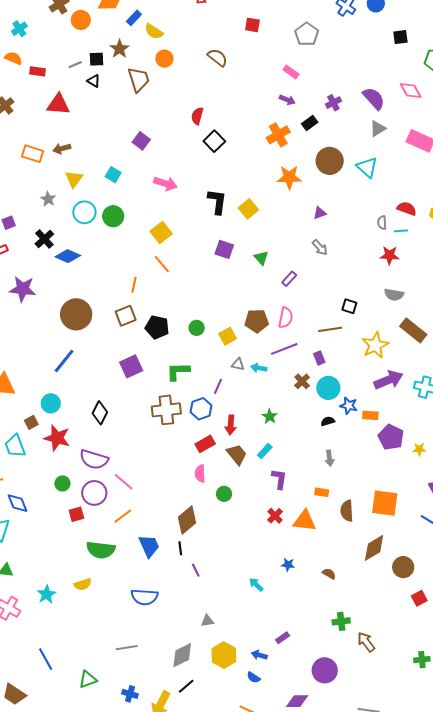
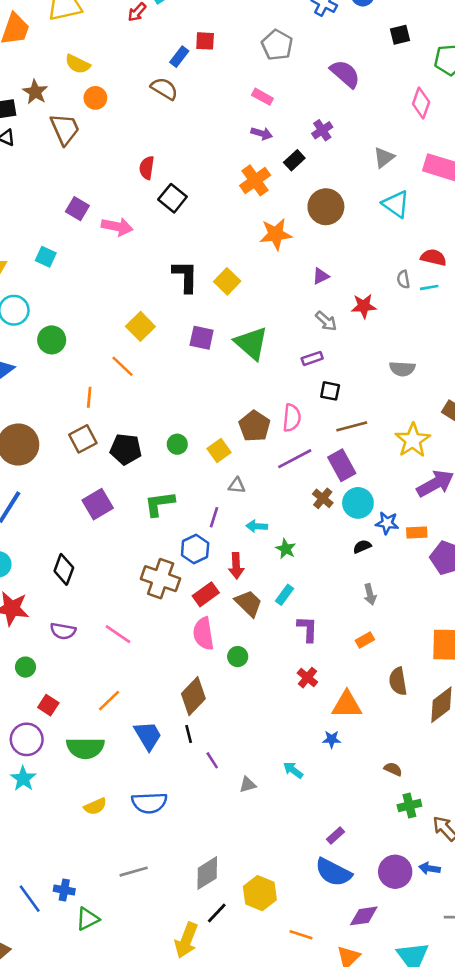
blue rectangle: (134, 18) -> (179, 57), moved
pink diamond: (411, 91) -> (421, 103), turned 55
purple semicircle: (374, 98) -> (345, 74), moved
cyan triangle: (367, 167) -> (396, 204), moved
pink arrow: (165, 184) -> (117, 227), moved
green circle: (113, 216) -> (52, 340), moved
yellow square: (161, 233) -> (140, 326), moved
red star: (390, 255) -> (364, 306), moved
green triangle: (261, 258) -> (251, 343), size x1.8
purple rectangle: (289, 279) -> (312, 358), moved, turned 35
gray semicircle: (394, 295) -> (402, 369), moved
black square: (349, 306) -> (330, 391), moved
brown pentagon: (257, 321) -> (254, 426), turned -30
purple rectangle: (319, 358) -> (342, 465), size x1.6
cyan arrow: (259, 368) -> (257, 526), moved
brown cross: (166, 410) -> (161, 579), moved, turned 32
purple semicircle: (94, 459) -> (63, 631), size x0.7
pink semicircle: (200, 474) -> (203, 634), size x1.4
pink line: (124, 482) -> (118, 634), moved
orange rectangle: (322, 492) -> (365, 640), turned -32
purple circle: (94, 493) -> (27, 739), moved
brown semicircle: (347, 511) -> (398, 681), moved
red square: (76, 514) -> (48, 705), turned -35
orange triangle: (305, 521) -> (347, 705), moved
brown semicircle: (329, 574) -> (393, 769), moved
yellow semicircle: (83, 584) -> (95, 806), moved
cyan star: (47, 594) -> (23, 779), moved
gray triangle: (207, 621) -> (248, 785), moved
yellow hexagon: (224, 655) -> (260, 893), moved
blue arrow: (259, 655) -> (430, 868), moved
blue semicircle: (253, 677) -> (333, 872), moved, size x2.0
blue cross: (130, 694) -> (64, 890), moved

